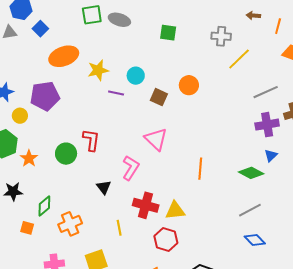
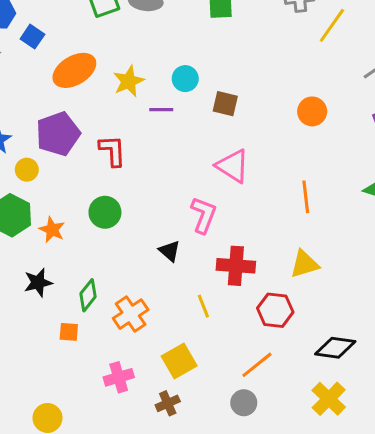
orange circle: (189, 85) -> (312, 111), moved
red L-shape: (91, 140) -> (112, 151), moved
yellow triangle: (175, 210) -> (304, 264), moved

